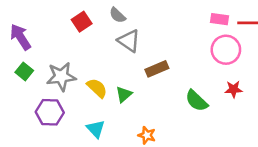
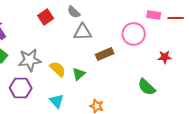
gray triangle: (129, 41) -> (83, 32), turned -36
pink circle: (226, 50) -> (134, 34), moved
red star: (234, 89) -> (165, 57), moved
green semicircle: (197, 101) -> (147, 87), moved

